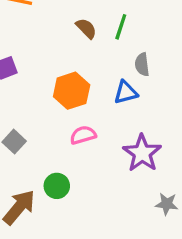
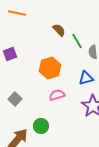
green line: (121, 27) -> (77, 41), moved, turned -49
blue triangle: (126, 92) -> (86, 78), moved

